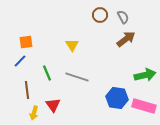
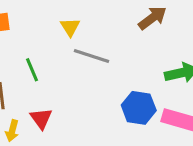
gray line: (77, 77) -> (91, 56), moved

